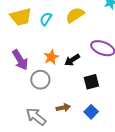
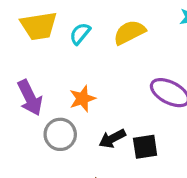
black arrow: (72, 60) -> (112, 139), moved

